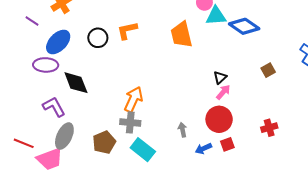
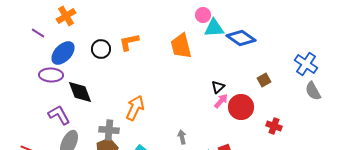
red circle: (219, 119) -> (241, 107), moved
gray cross: (130, 122) -> (109, 130), moved
red cross: (269, 128) -> (274, 126), moved, turned 35

